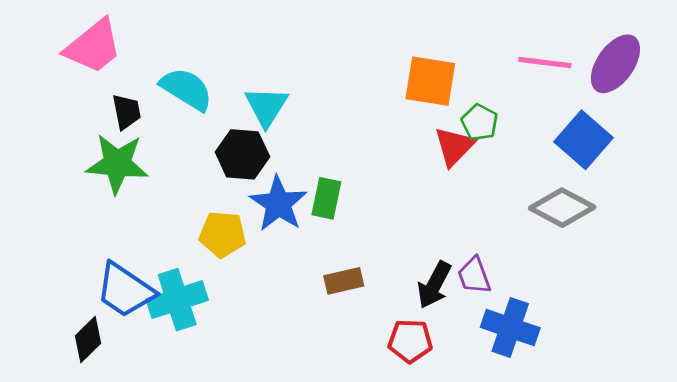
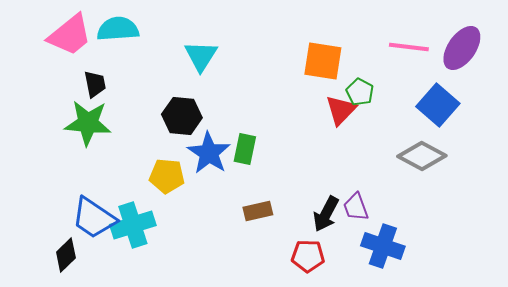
cyan semicircle: (186, 89) -> (118, 29), moved, turned -36
cyan triangle: (266, 106) -> (201, 56), moved

